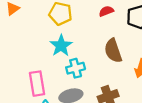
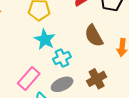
pink rectangle: (37, 84) -> (29, 78), turned 60

